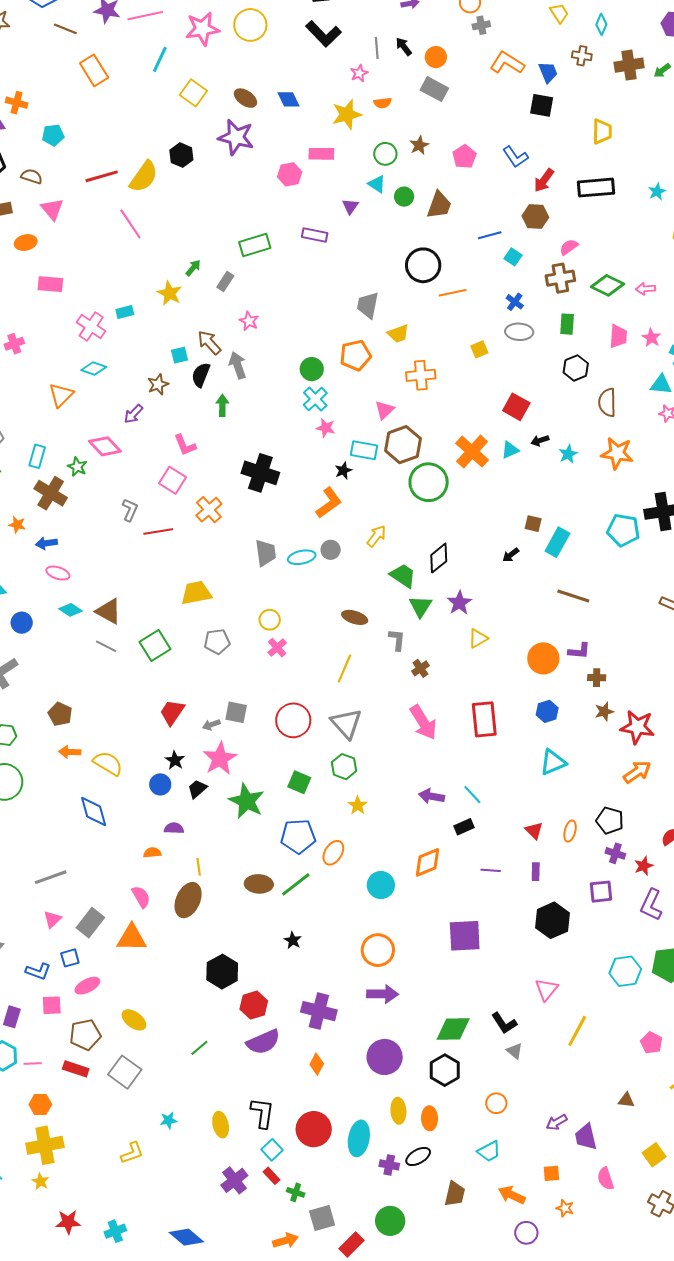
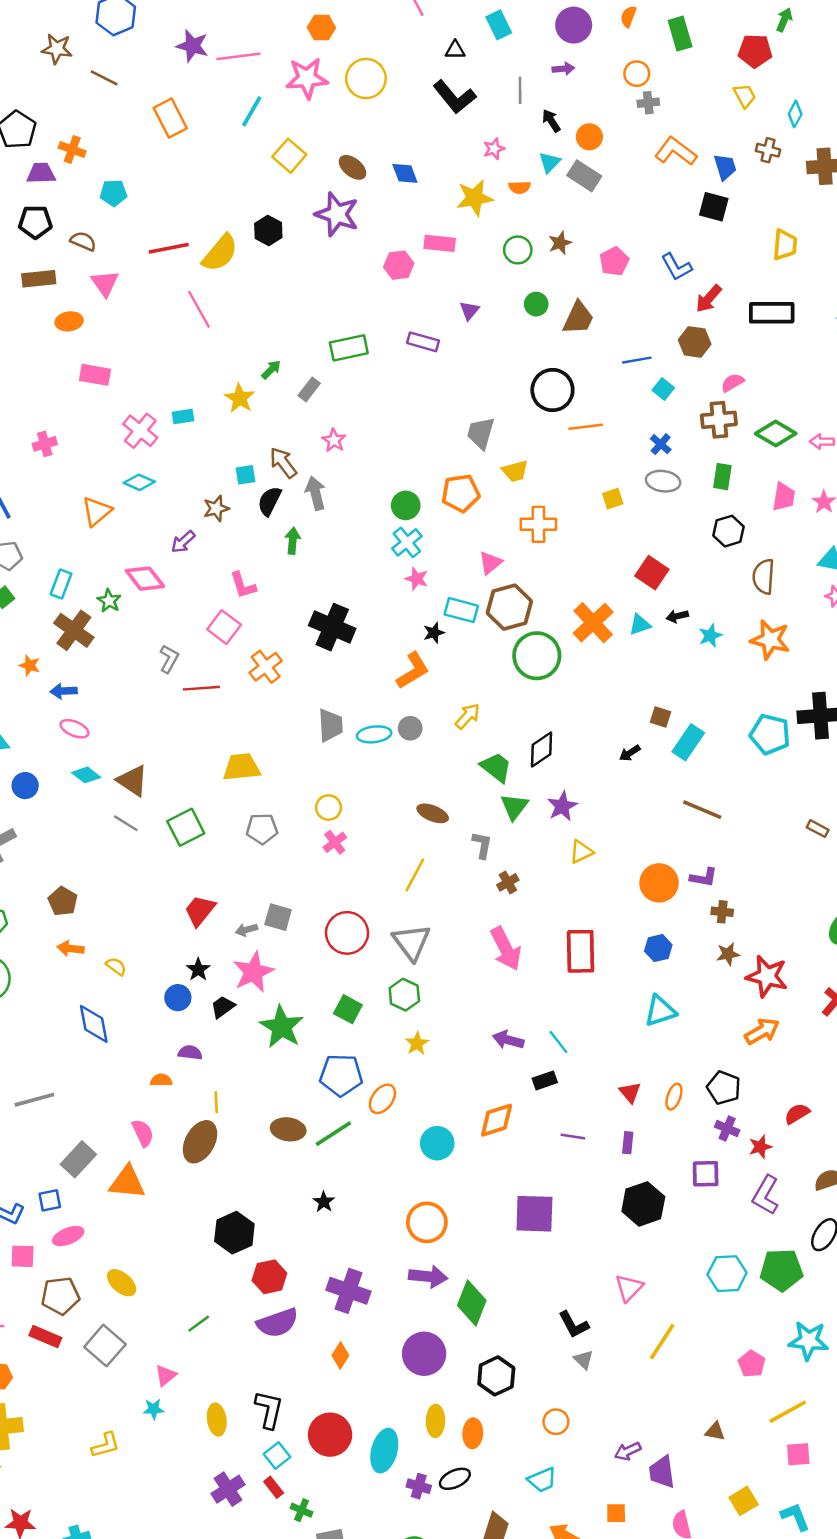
brown line: (65, 29) -> (104, 78), moved
gray line: (377, 48) -> (520, 90), moved
cyan triangle: (377, 184) -> (550, 162), moved, turned 36
yellow semicircle: (108, 763) -> (116, 966), size x0.6
pink triangle: (52, 919) -> (166, 1375), moved
green diamond: (453, 1029) -> (472, 1303), moved, turned -72

